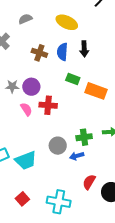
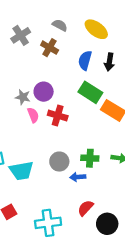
gray semicircle: (25, 19) -> (60, 25), moved, turned 40
brown cross: (39, 53) -> (50, 48), moved
green rectangle: (73, 79) -> (90, 92), size x1.5
gray star: (12, 86) -> (23, 97), moved
cyan cross: (59, 202) -> (48, 223), turned -30

